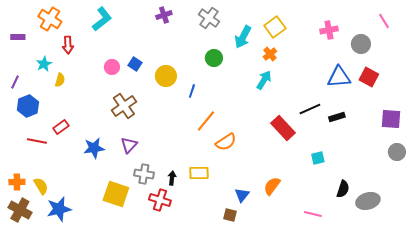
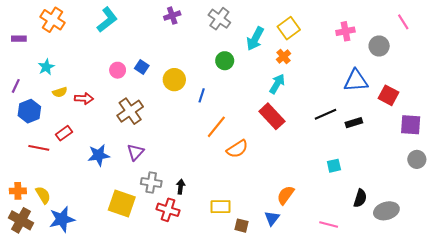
red arrow: (68, 45) -> (84, 98), moved, turned -84
red square: (369, 77) -> (388, 95), moved
yellow semicircle: (60, 80) -> (60, 92), moved, turned 56
red rectangle: (283, 128) -> (272, 116), moved
yellow rectangle: (199, 173) -> (220, 207), moved
blue triangle: (242, 195) -> (272, 218), moved

